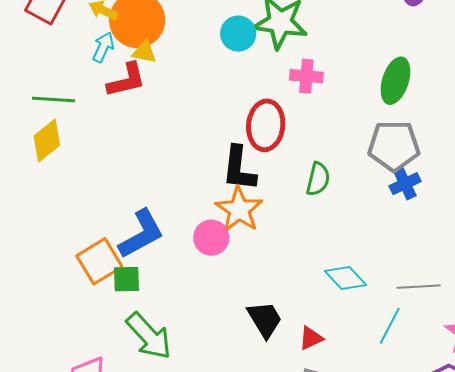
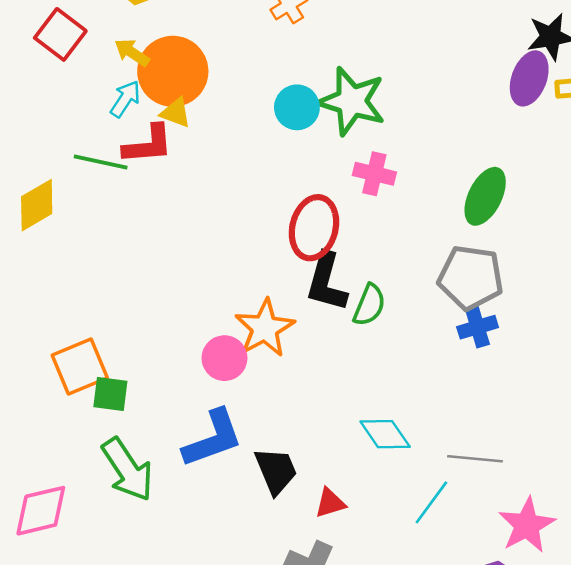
green line: (54, 99) -> (101, 162), moved
black L-shape: (239, 169) -> (327, 282), moved
blue L-shape: (141, 234) -> (213, 438), moved

